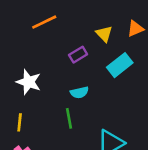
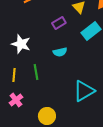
green line: (69, 118) -> (36, 72), moved

